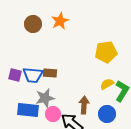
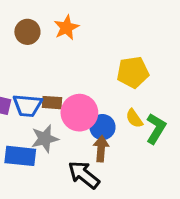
yellow semicircle: (107, 84) -> (134, 118), turned -96
pink circle: (53, 114) -> (79, 113), moved, size x1.6
blue circle: (107, 114) -> (102, 127), moved

